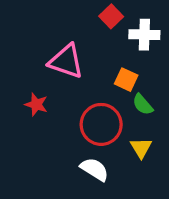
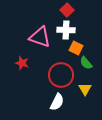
white cross: (144, 35) -> (66, 30), moved
white semicircle: (94, 169) -> (57, 102), turned 84

